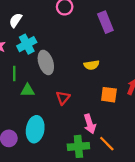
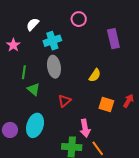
cyan cross: (27, 44) -> (52, 41), moved
yellow semicircle: (92, 65) -> (95, 75), turned -56
green triangle: (28, 90) -> (34, 89), turned 32

